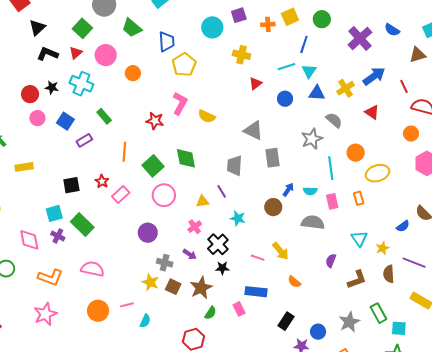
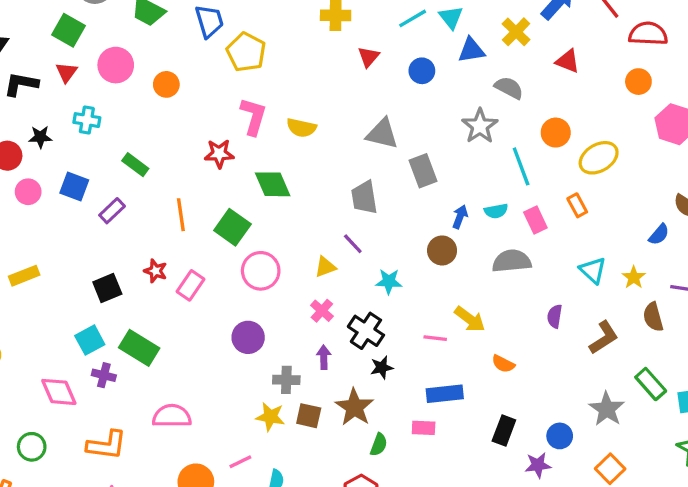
cyan cross: (81, 84) -> (87, 120), size x0.7
green diamond: (186, 158) -> (273, 184), moved
purple arrow: (190, 254) -> (324, 357), turned -112
pink rectangle: (239, 309) -> (424, 428), turned -48

